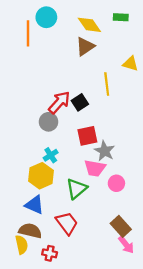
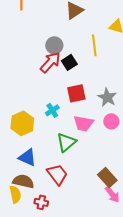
gray circle: (49, 122) -> (54, 45), moved
gray star: (105, 151) -> (107, 97), moved
cyan cross: (51, 155) -> (52, 110), moved
yellow hexagon: (41, 176) -> (22, 123), moved
pink circle: (116, 183) -> (111, 121), moved

